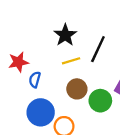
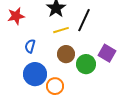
red star: (18, 62) -> (16, 16), moved

